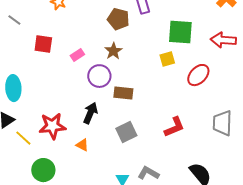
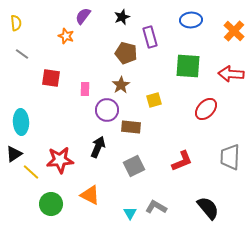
pink rectangle: (77, 55) -> (85, 89), turned -56
yellow square: (167, 59) -> (154, 100), moved
orange triangle: (82, 145) -> (90, 195), moved, size x1.5

